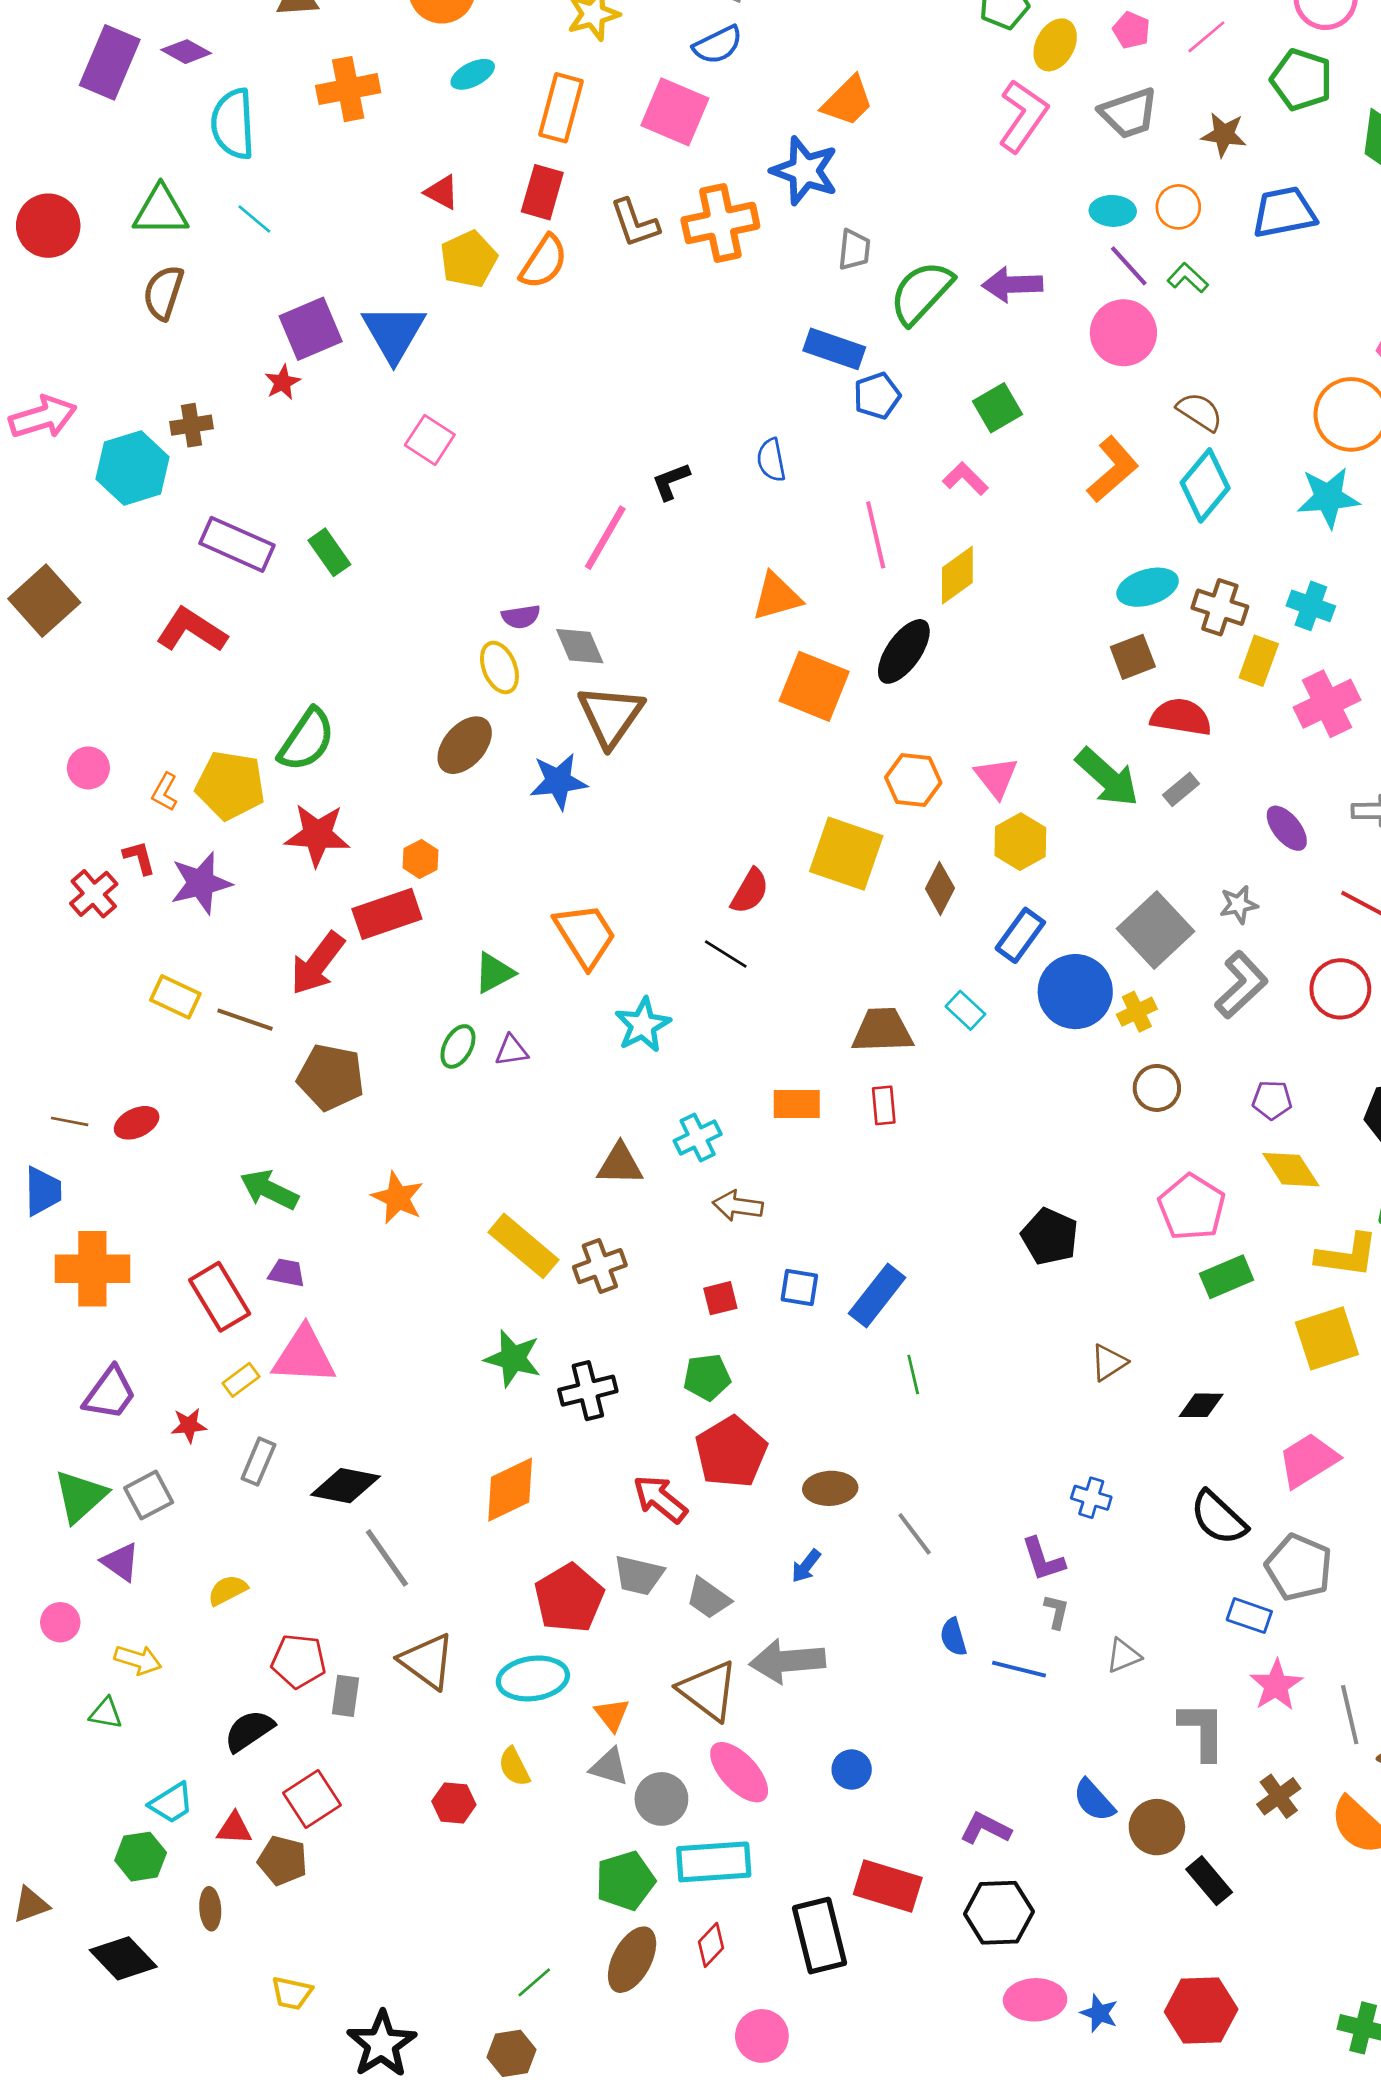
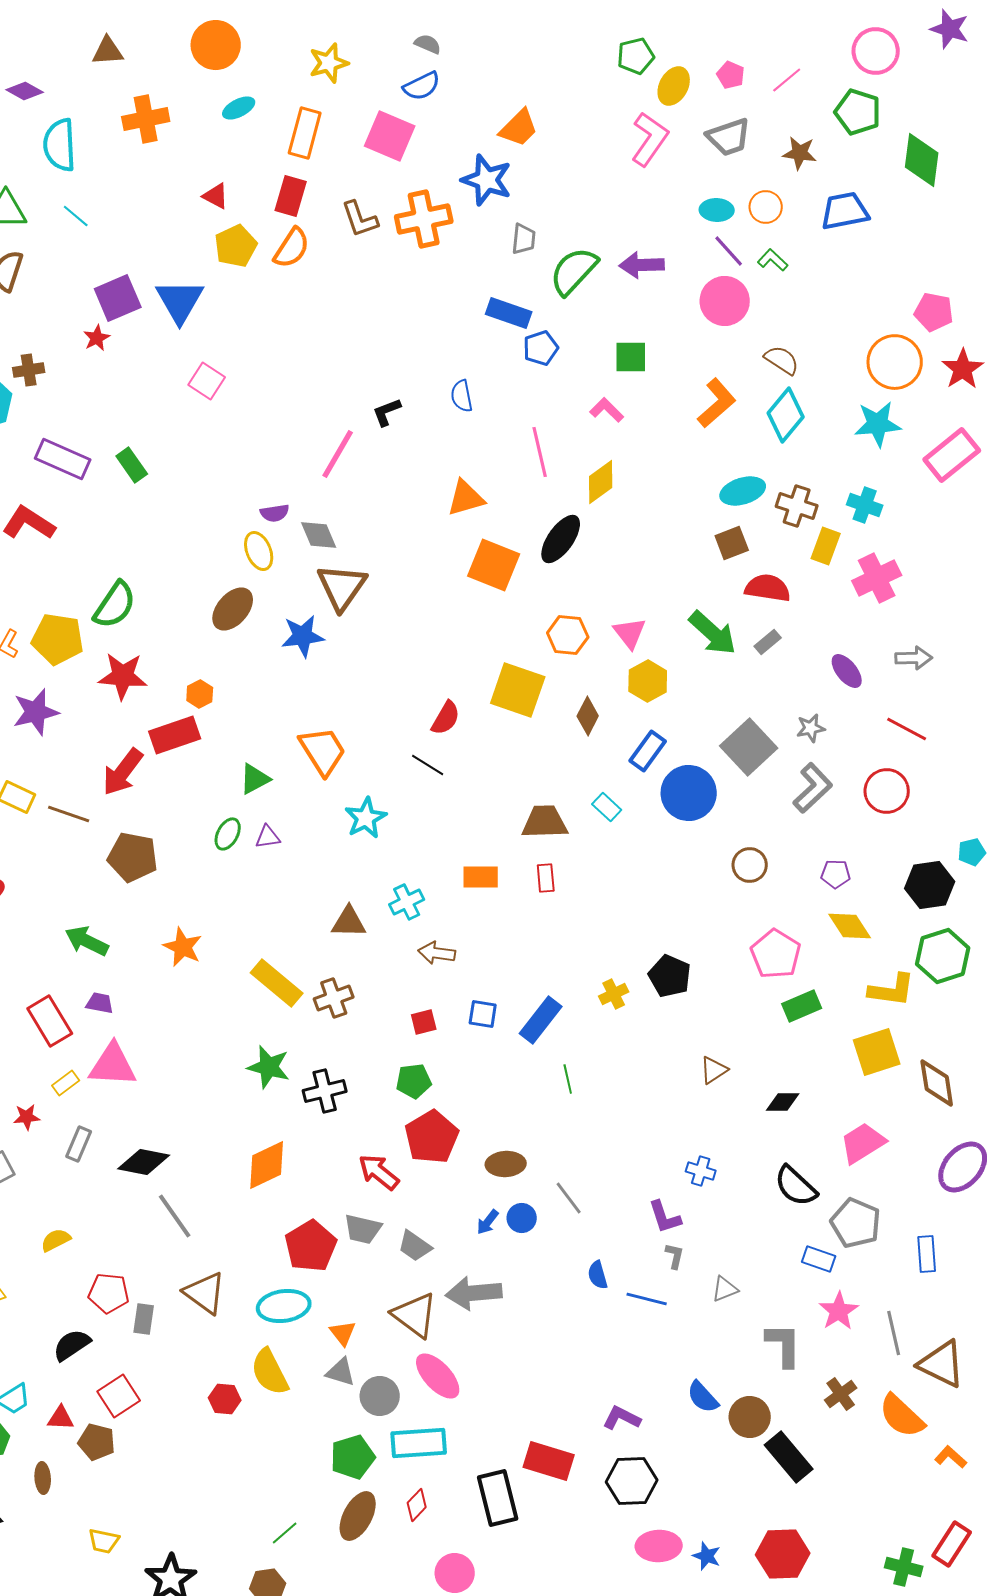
green square: (998, 408) -> (631, 357), turned 30
yellow cross: (1137, 1012) -> (614, 994), moved
yellow semicircle: (514, 1767) -> (270, 1372), size x1.6
blue circle: (852, 1770) -> (522, 1218), moved
black rectangle: (1209, 1881) -> (789, 1457), size x1.4

